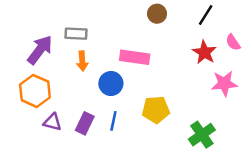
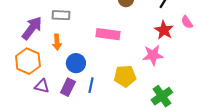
orange arrow: (82, 61) -> (57, 42), moved
blue circle: (111, 83) -> (76, 63), moved
pink star: (224, 83) -> (153, 55), moved

